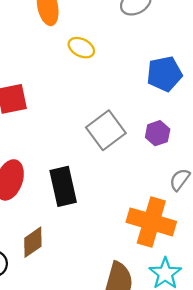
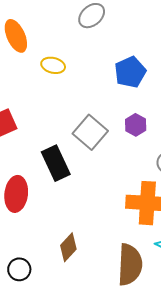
black rectangle: (63, 186) -> (56, 163), moved
brown diamond: (33, 242) -> (68, 247), moved

